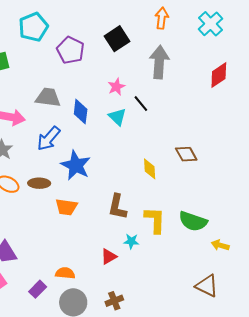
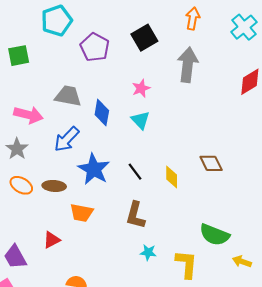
black line: (141, 104) -> (135, 172), moved
yellow L-shape: (155, 220) -> (186, 264), moved
red triangle: (109, 257) -> (52, 240), moved

